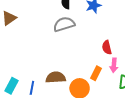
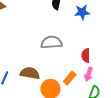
gray semicircle: (64, 24) -> (51, 42), moved

